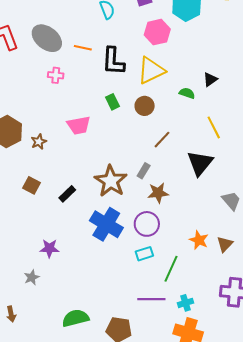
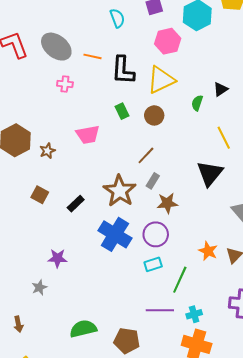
green semicircle: (187, 93) -> (197, 103), turned -91
brown line: (162, 140) -> (146, 155), moved

